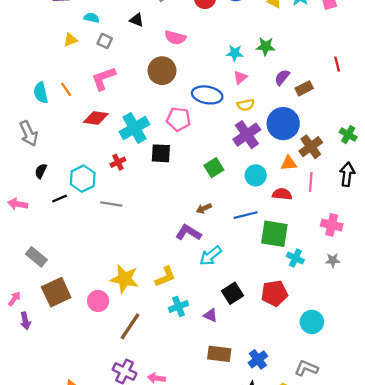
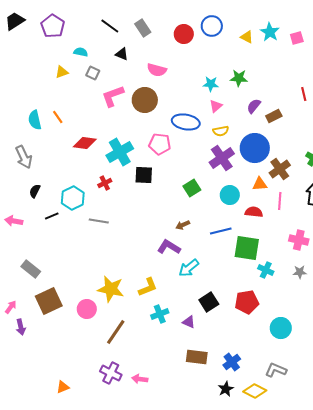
pink L-shape: (104, 78) -> (113, 96), moved

